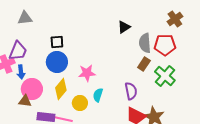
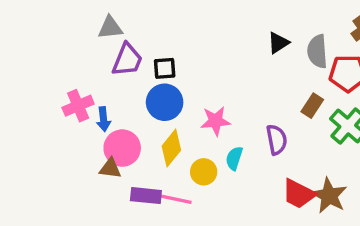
gray semicircle: (145, 43) -> (317, 51), moved
purple trapezoid: (18, 51) -> (127, 60), moved
purple semicircle: (131, 91) -> (277, 140), moved

